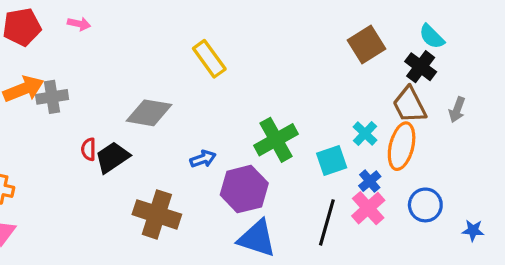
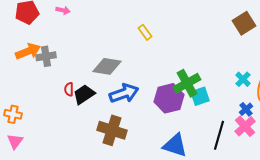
yellow rectangle: (209, 59) -> (145, 32), size x0.7
blue arrow: (203, 159) -> (124, 93), moved, size x1.8
cyan square: (332, 160) -> (200, 96), moved
purple hexagon: (244, 189) -> (169, 98), moved

